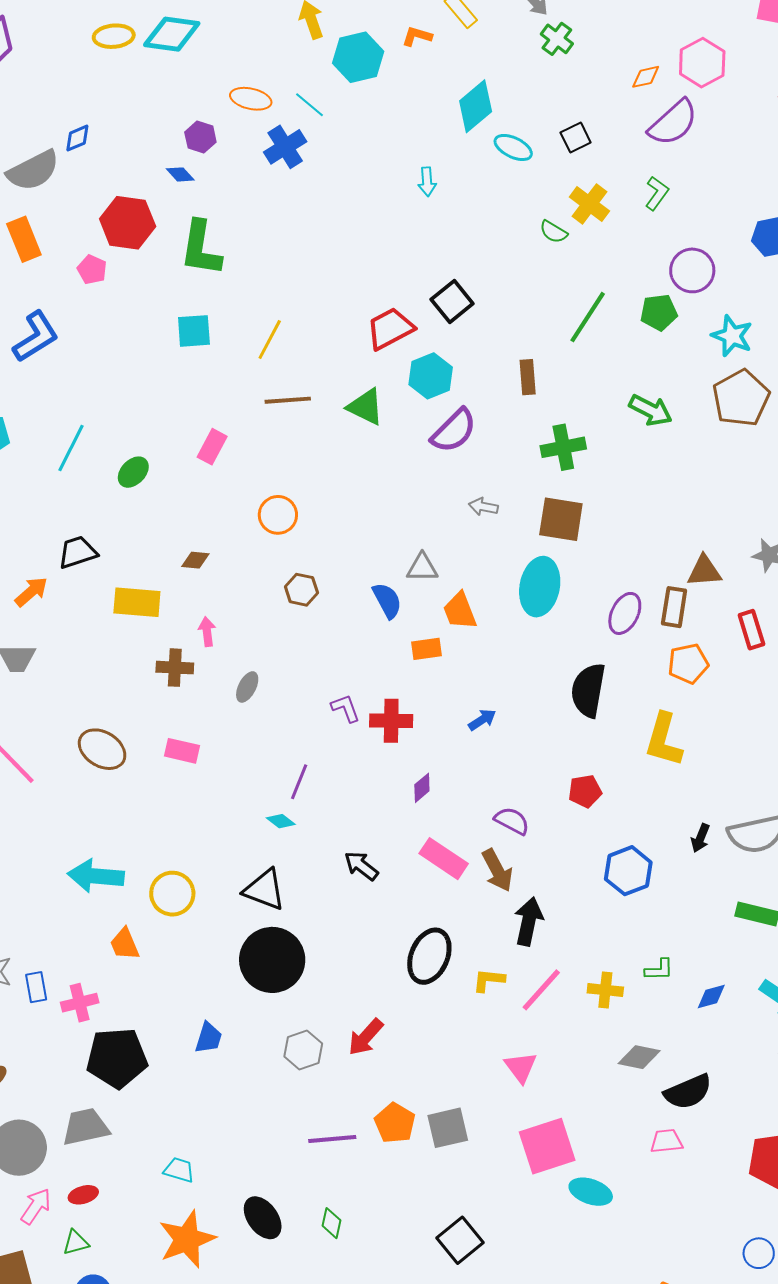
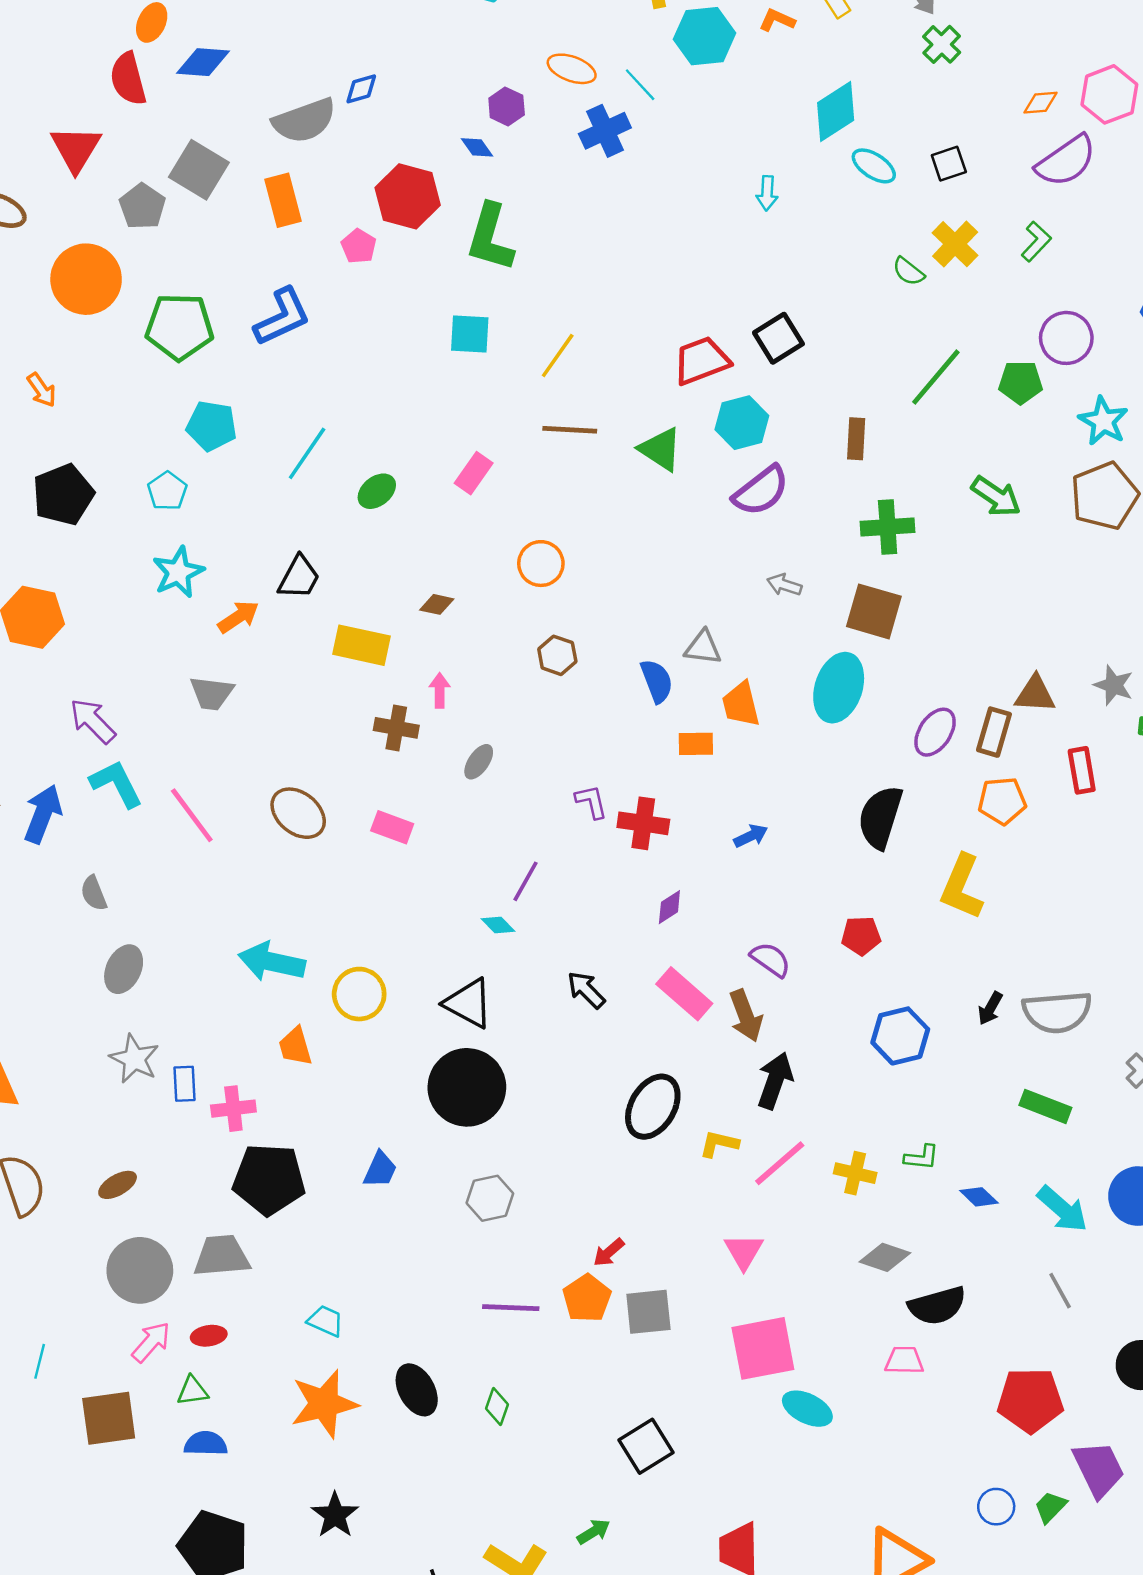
black trapezoid: (78, 552) -> (299, 577), turned 129
blue diamond: (711, 997) -> (979, 1197), turned 52
red arrow: (366, 1037) -> (609, 1252), moved, size x0.7

